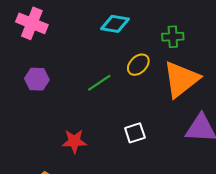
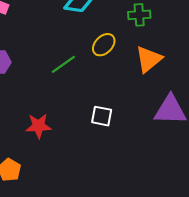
orange triangle: (181, 79) -> (149, 59), size x0.7
white square: (135, 133) -> (102, 116), turned 30

